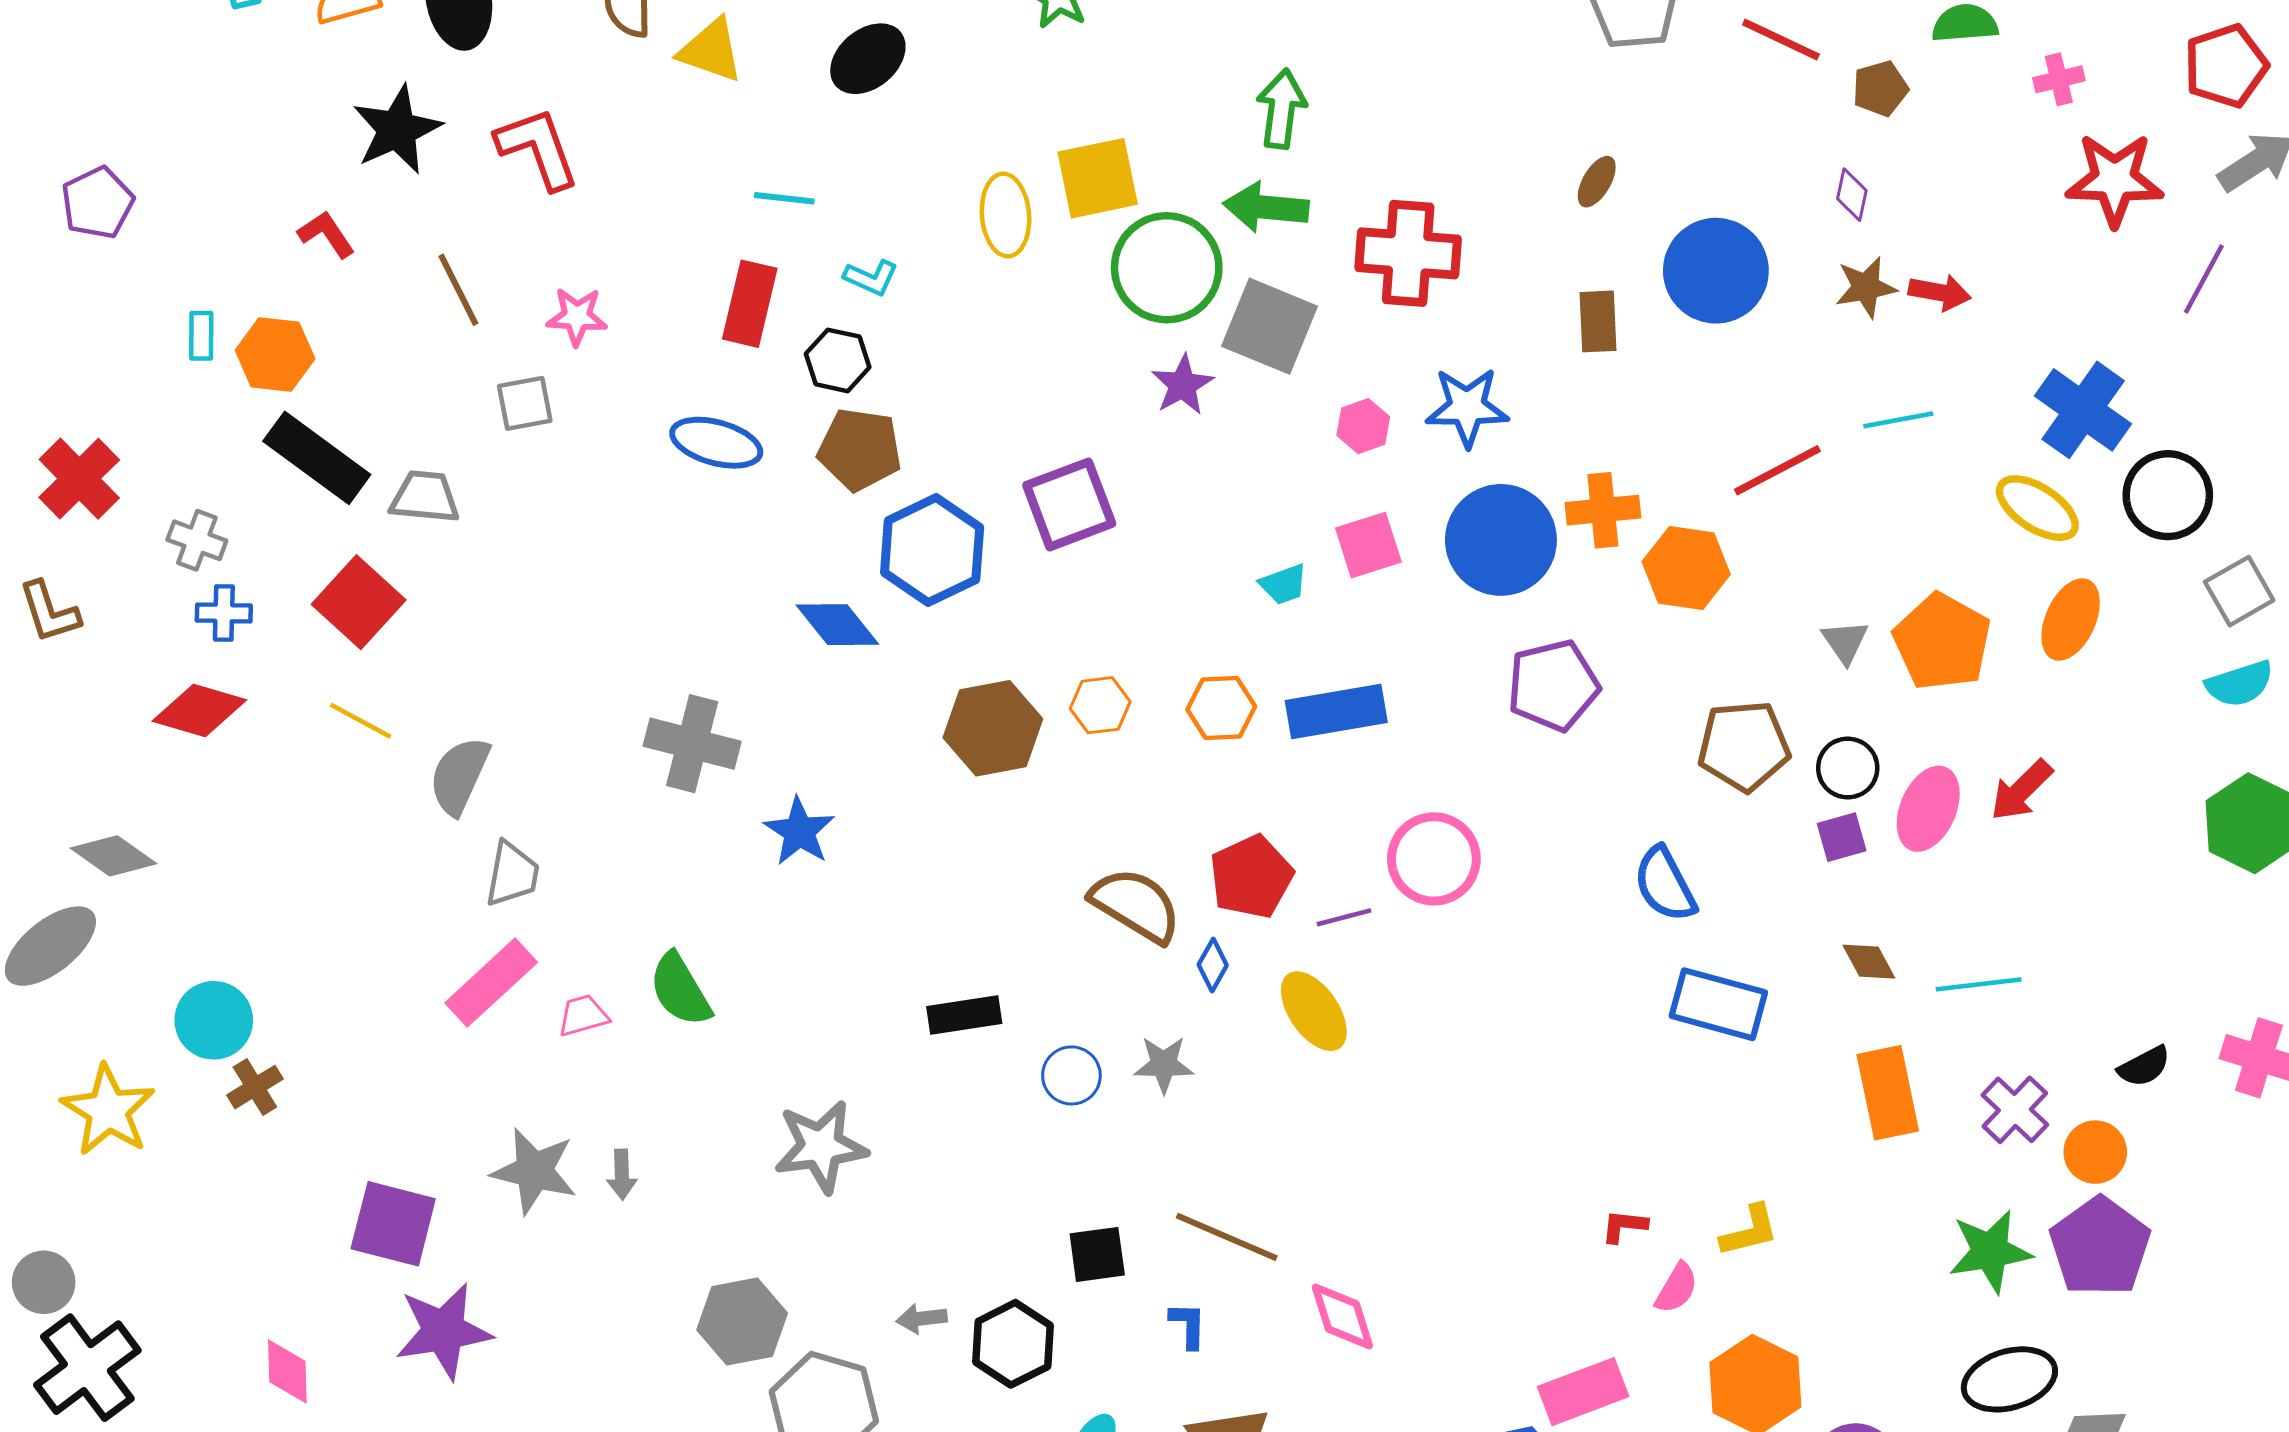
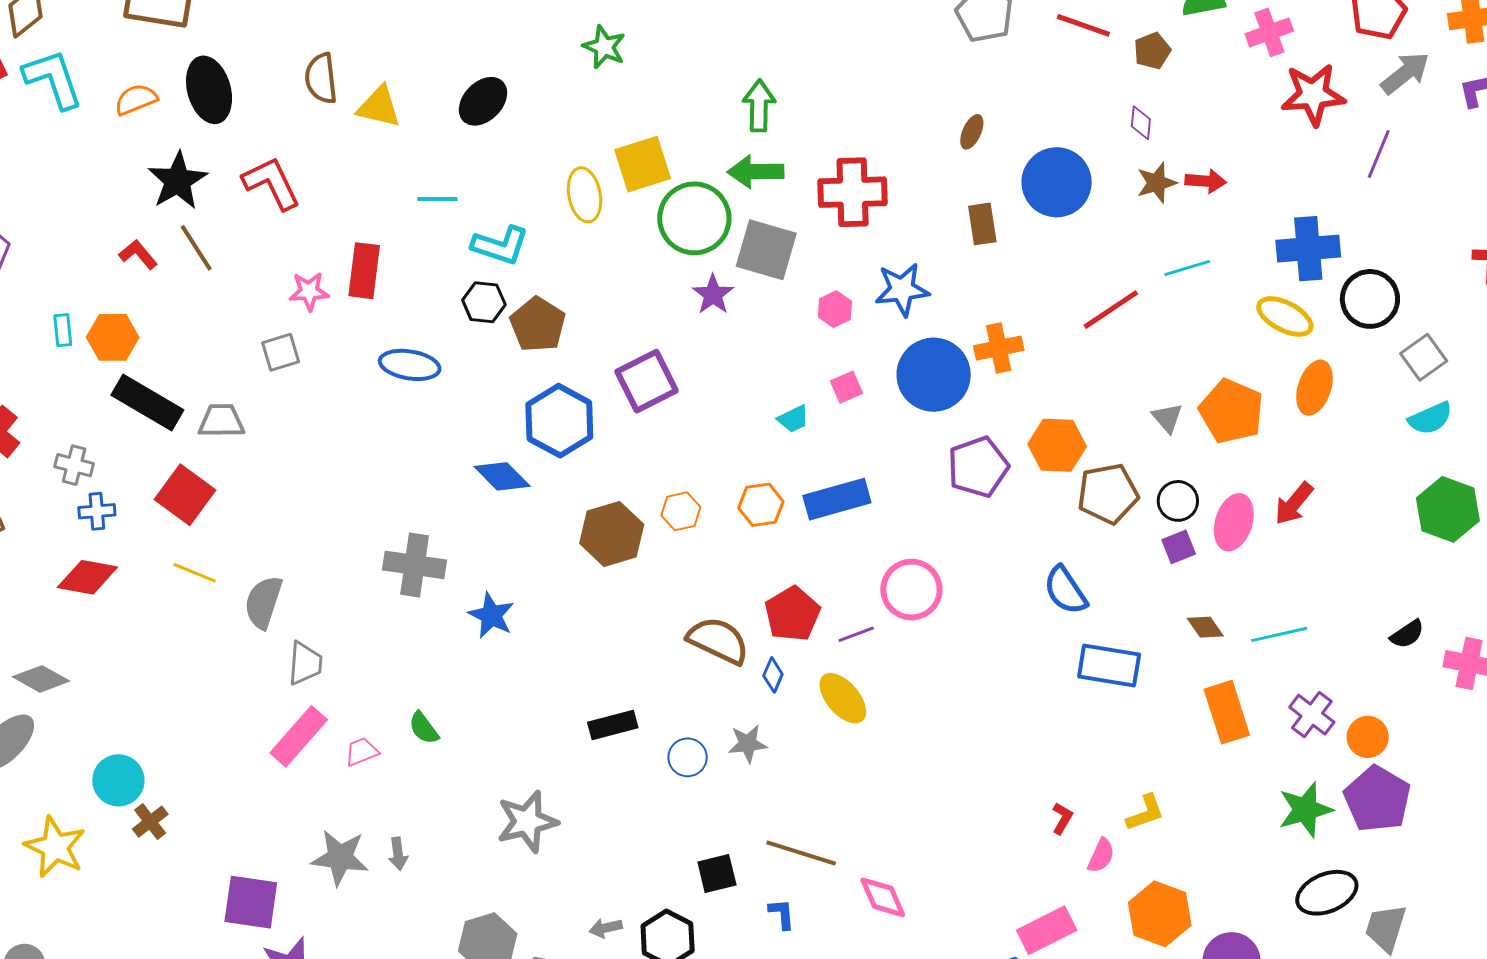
pink cross: (2059, 79) -> (1269, 32), size x1.4
cyan L-shape: (871, 278) -> (500, 245), size x1.6
brown line: (458, 290) -> (196, 248), moved
red rectangle: (750, 304) -> (364, 271), moved
blue cross: (2083, 410) -> (1308, 249), turned -34
brown pentagon: (860, 449) -> (538, 325), moved, turned 30
pink square: (1368, 545) -> (846, 387), size x0.7
orange hexagon: (1686, 568) -> (1057, 445), moved
green semicircle: (680, 990) -> (424, 728), size x0.7
black semicircle: (2144, 1066) -> (1407, 634), moved
red L-shape: (1624, 1226) -> (1062, 818), turned 120

